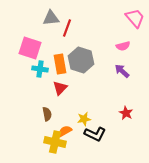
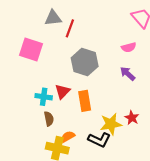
orange rectangle: (60, 64) -> (85, 101), moved
cyan cross: (40, 69) -> (44, 97), moved
yellow star: (84, 119) -> (111, 124), moved, size x1.5

